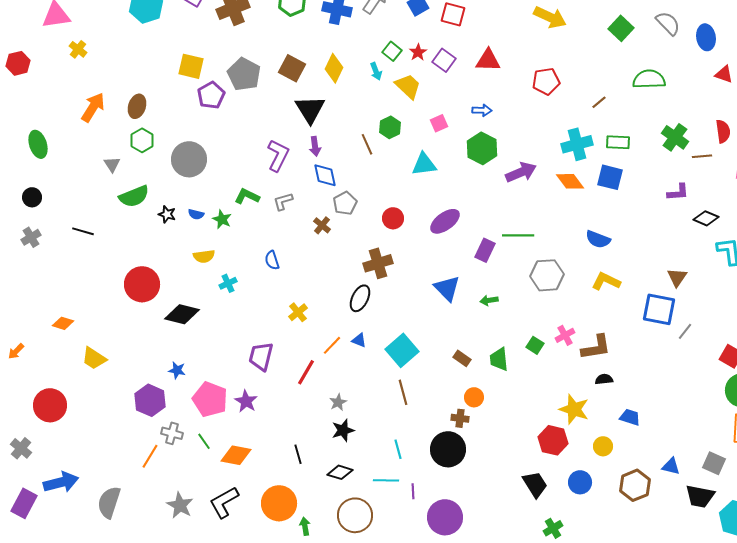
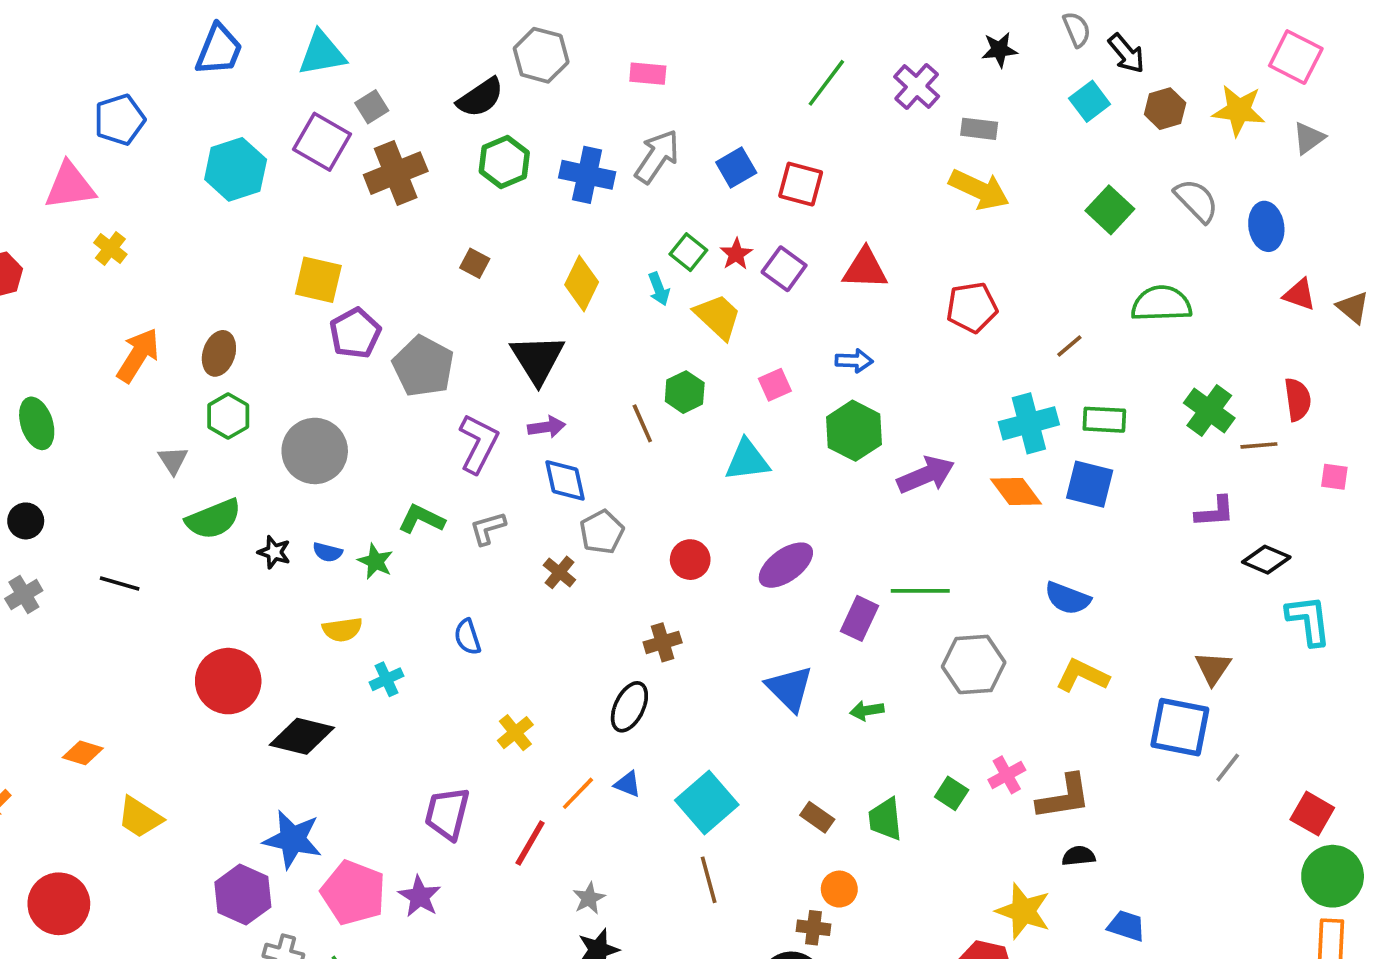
brown square: (292, 68) -> (475, 263), moved, size x0.6
gray pentagon: (244, 74) -> (423, 366), moved
purple arrow: (315, 146) -> (547, 427), turned -90
brown cross: (378, 263) -> (663, 642), size x0.7
blue star: (177, 370) -> (293, 839), size x1.8

